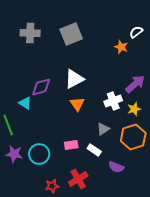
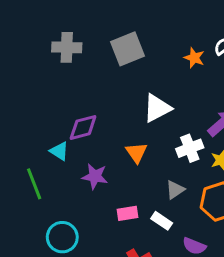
orange star: (121, 47) -> (194, 58), moved
white triangle: (74, 79) -> (157, 108), moved
purple star: (14, 154) -> (95, 176), moved
cyan circle: (39, 154) -> (62, 237), moved

